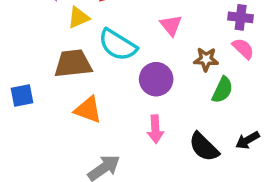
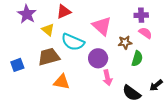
yellow triangle: (79, 18) -> (48, 30), turned -48
pink triangle: (171, 25) -> (102, 26), size x1.5
blue square: (22, 95) -> (17, 65), moved
pink arrow: (155, 129) -> (107, 78), moved

